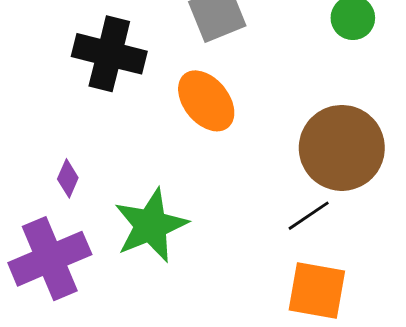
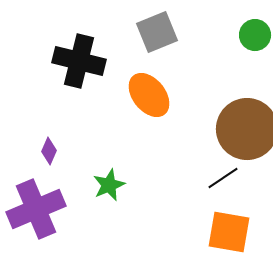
green star: (151, 225) -> (109, 185), size x0.6

